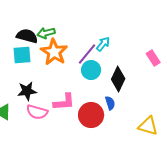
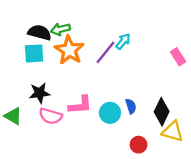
cyan circle: (91, 70) -> (110, 113), moved
black diamond: (118, 79) -> (162, 112), moved
red circle: (91, 115) -> (139, 145), moved, size x0.6

